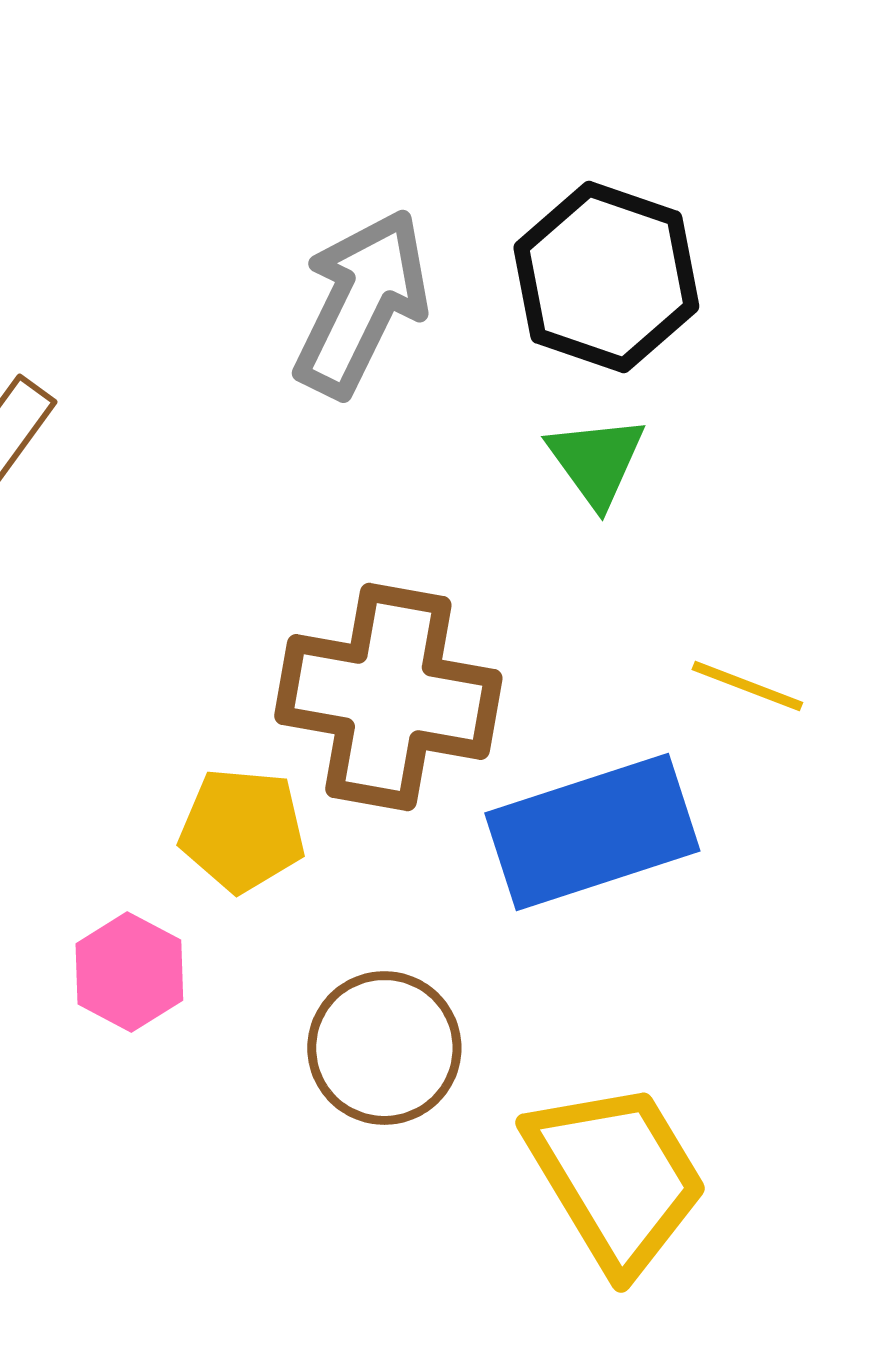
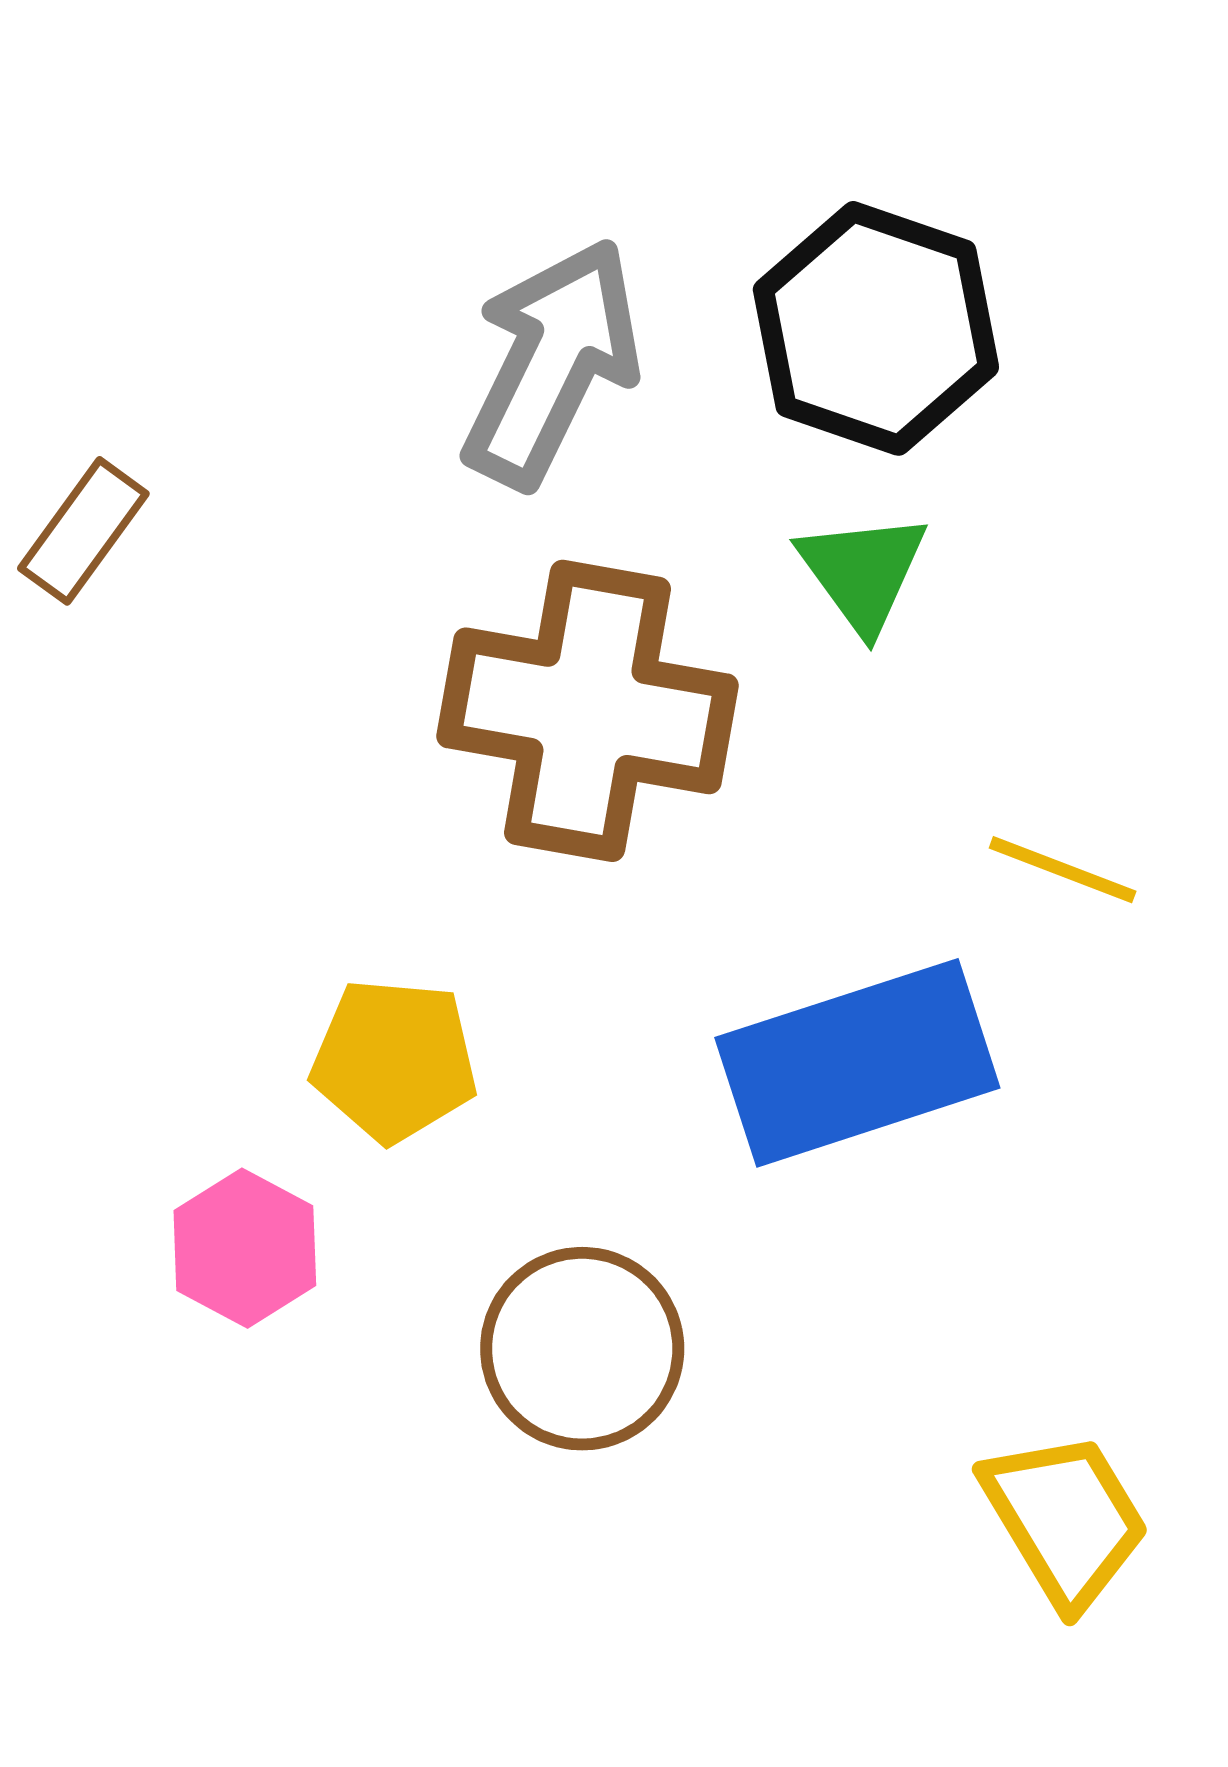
brown cross: (388, 697) -> (587, 711), moved
yellow trapezoid: (616, 1177) -> (1065, 1519), moved, size x0.7

